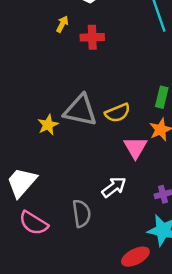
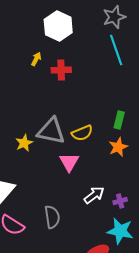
pink triangle: (135, 148) -> (69, 162), moved
white arrow: (114, 187) -> (94, 195), moved

